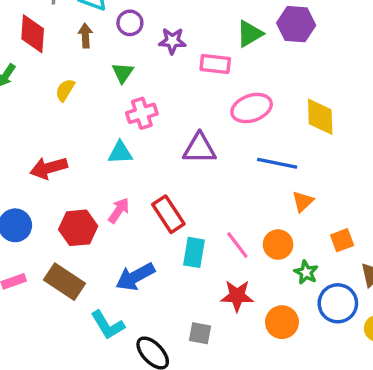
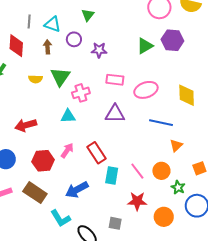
pink rectangle: (215, 64) -> (115, 80), moved
green triangle: (123, 73) -> (60, 77), moved, size x1.5
yellow semicircle: (65, 90) -> (35, 79), turned -120

